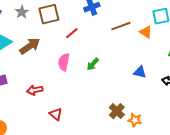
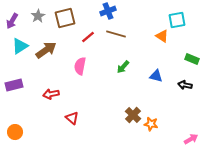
brown line: (121, 26) -> (116, 34), moved, turned 36
green arrow: (93, 64) -> (123, 67), moved

